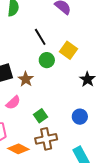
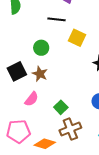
black line: (40, 37) -> (56, 19), moved, turned -42
green circle: (47, 60) -> (41, 48), moved

